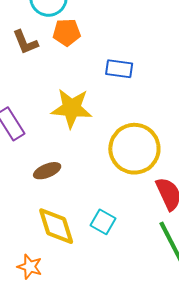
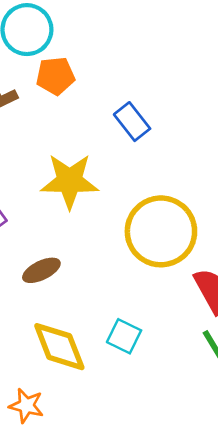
blue rectangle: (119, 69) -> (132, 122), turned 48

